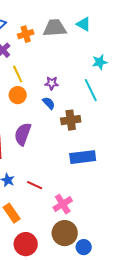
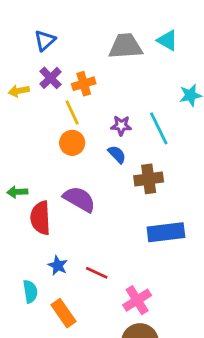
orange cross: (26, 34) -> (84, 84), moved
cyan line: (91, 90) -> (159, 128), moved
purple semicircle: (23, 134) -> (79, 199), turned 100

